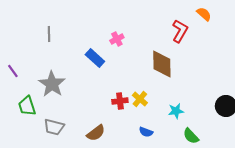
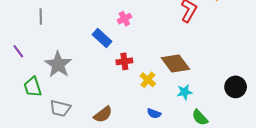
gray line: (49, 34) -> (41, 17), moved
brown diamond: (162, 64) -> (175, 63), moved, turned -36
red cross: (120, 101) -> (124, 61), moved

